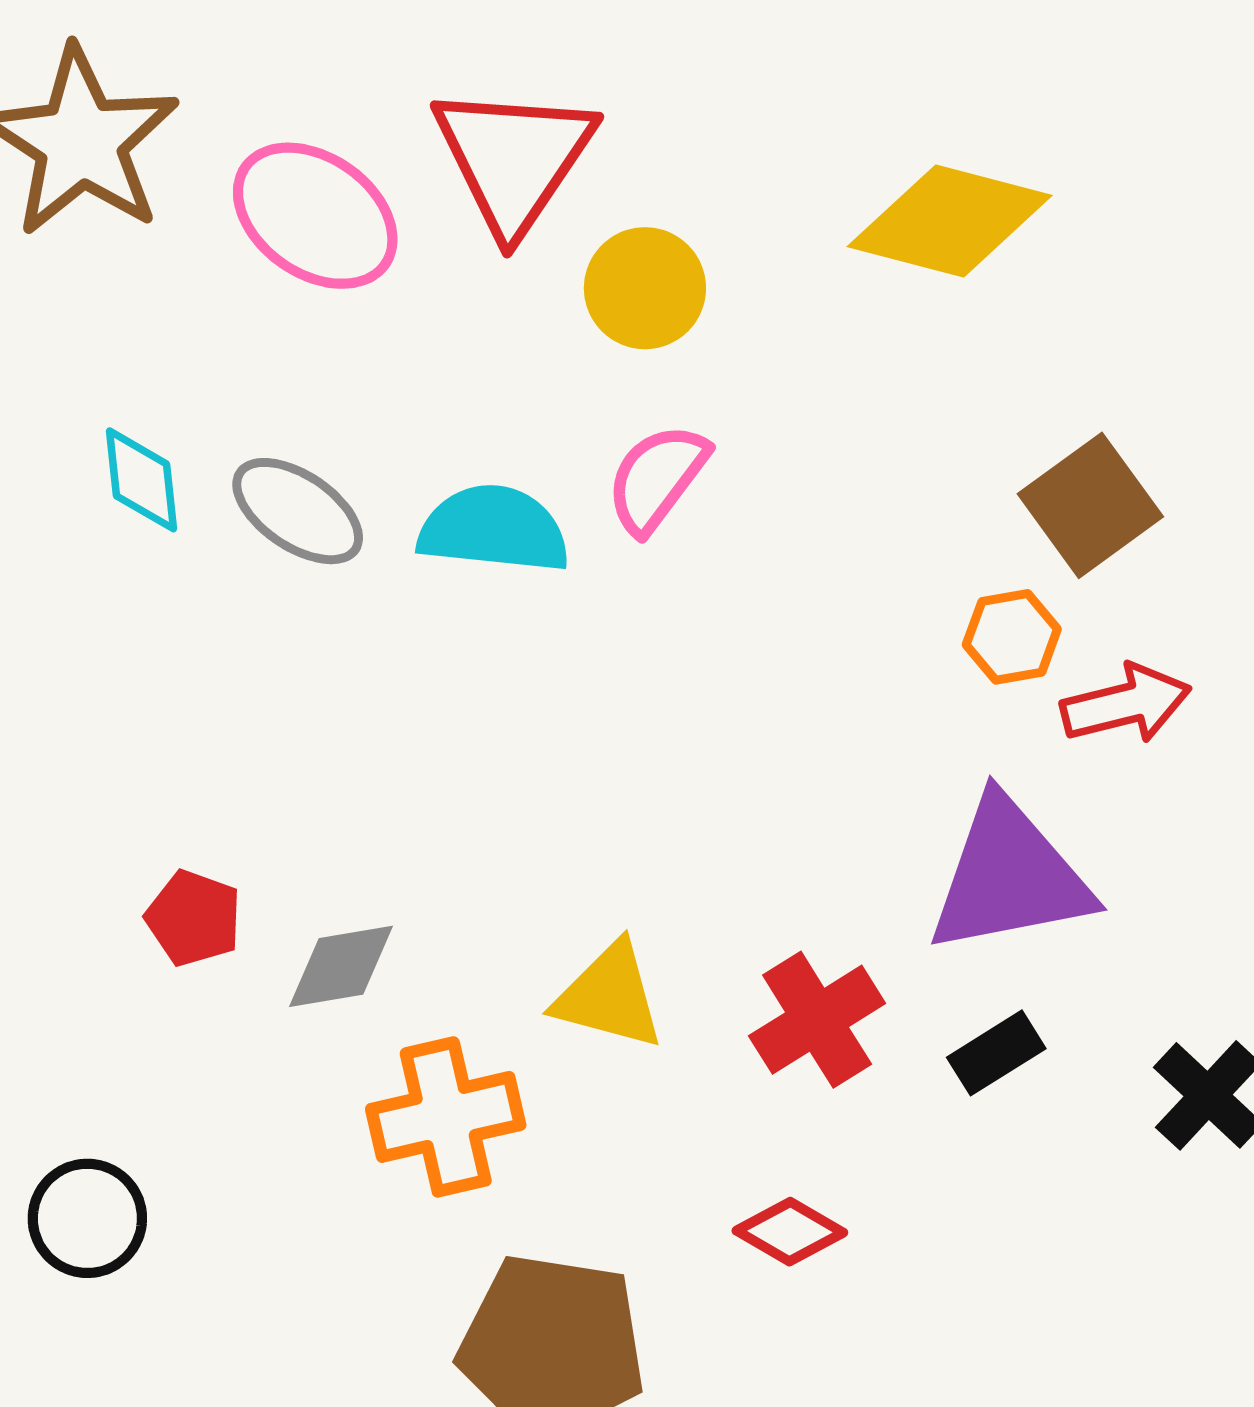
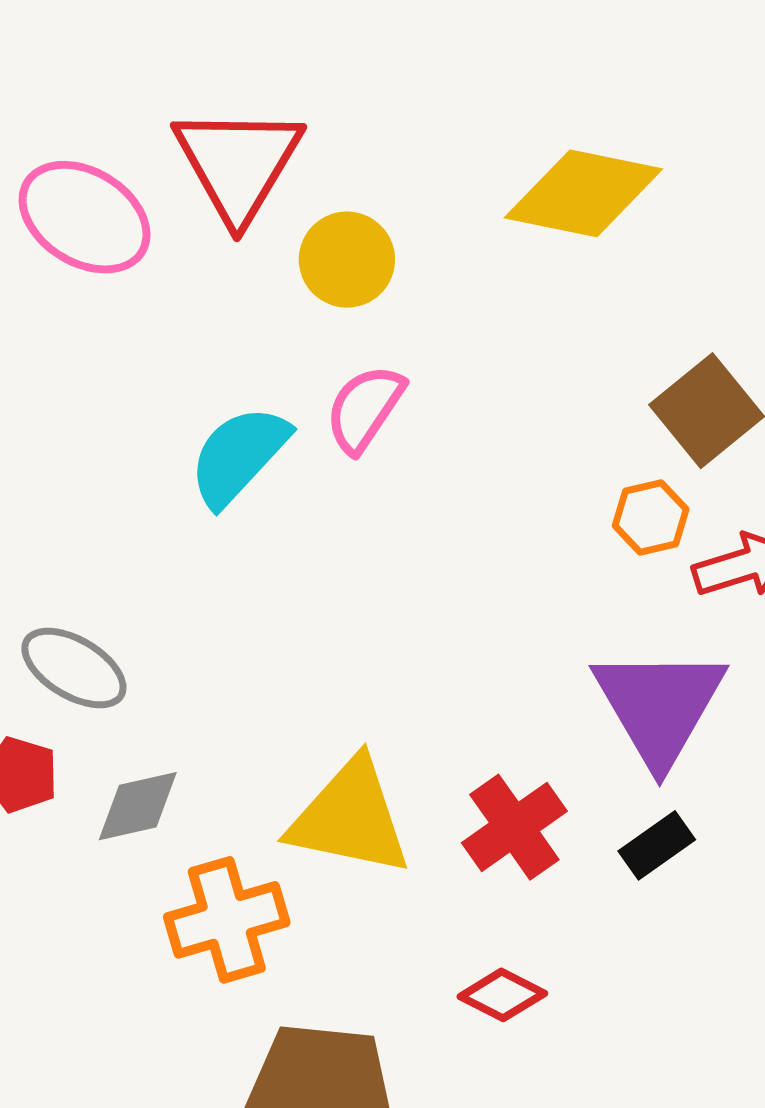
gray ellipse: (298, 511) -> (74, 668), moved
cyan semicircle: (494, 529) -> (239, 456), turned -50
purple triangle: (1009, 876) -> (659, 706), turned -46
yellow triangle: (609, 996) -> (350, 818), size x1.4

